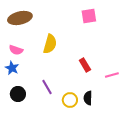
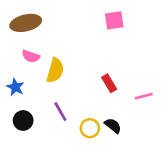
yellow semicircle: (50, 44) -> (55, 70), moved
pink semicircle: (16, 50) -> (31, 56), moved
black semicircle: (88, 98) -> (113, 126), turned 128

